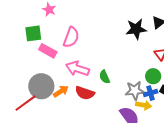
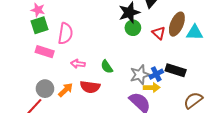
green square: (33, 33) -> (39, 25), moved
pink arrow: (77, 69) -> (78, 64), size x0.6
green circle: (153, 76) -> (133, 28), moved
gray circle: (41, 86) -> (45, 89), size x0.7

